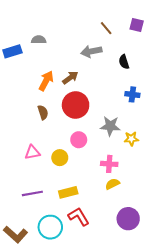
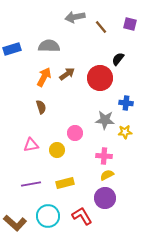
gray semicircle: (39, 40) -> (49, 46), moved, size x1.5
gray arrow: (91, 51) -> (75, 17), moved
black semicircle: (124, 62) -> (118, 59), turned 56
blue cross: (132, 94) -> (126, 103), moved
red circle: (76, 105) -> (100, 78), moved
red L-shape: (79, 217) -> (82, 216), moved
purple circle: (128, 219) -> (105, 198), moved

